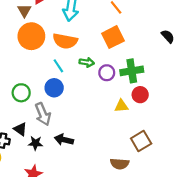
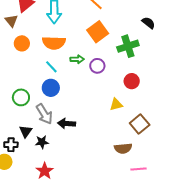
orange circle: (31, 36) -> (22, 43), size x0.6
green cross: (132, 71) -> (128, 46), moved
yellow triangle: (121, 106) -> (116, 104), moved
black triangle: (20, 129) -> (26, 131), turned 40
black arrow: (64, 140) -> (67, 124), moved

